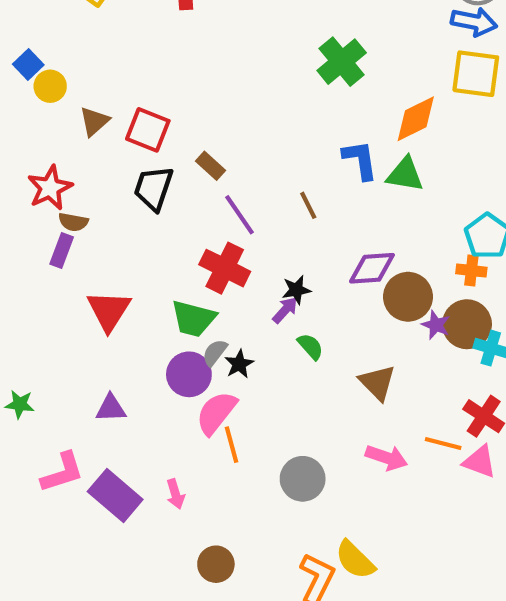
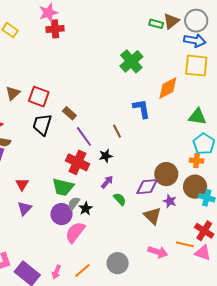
green triangle: (405, 174) -> (197, 117), moved
purple diamond: (372, 268) -> (147, 187), moved
black star: (296, 290) -> (106, 156), moved
red triangle: (109, 311) -> (22, 184), size x0.6
purple star: (436, 325) -> (170, 201), moved
purple triangle: (111, 408) -> (25, 208), moved, turned -42
orange line: (232, 445) -> (82, 270), moved, turned 66
pink arrow: (175, 494) -> (56, 272), turned 40

